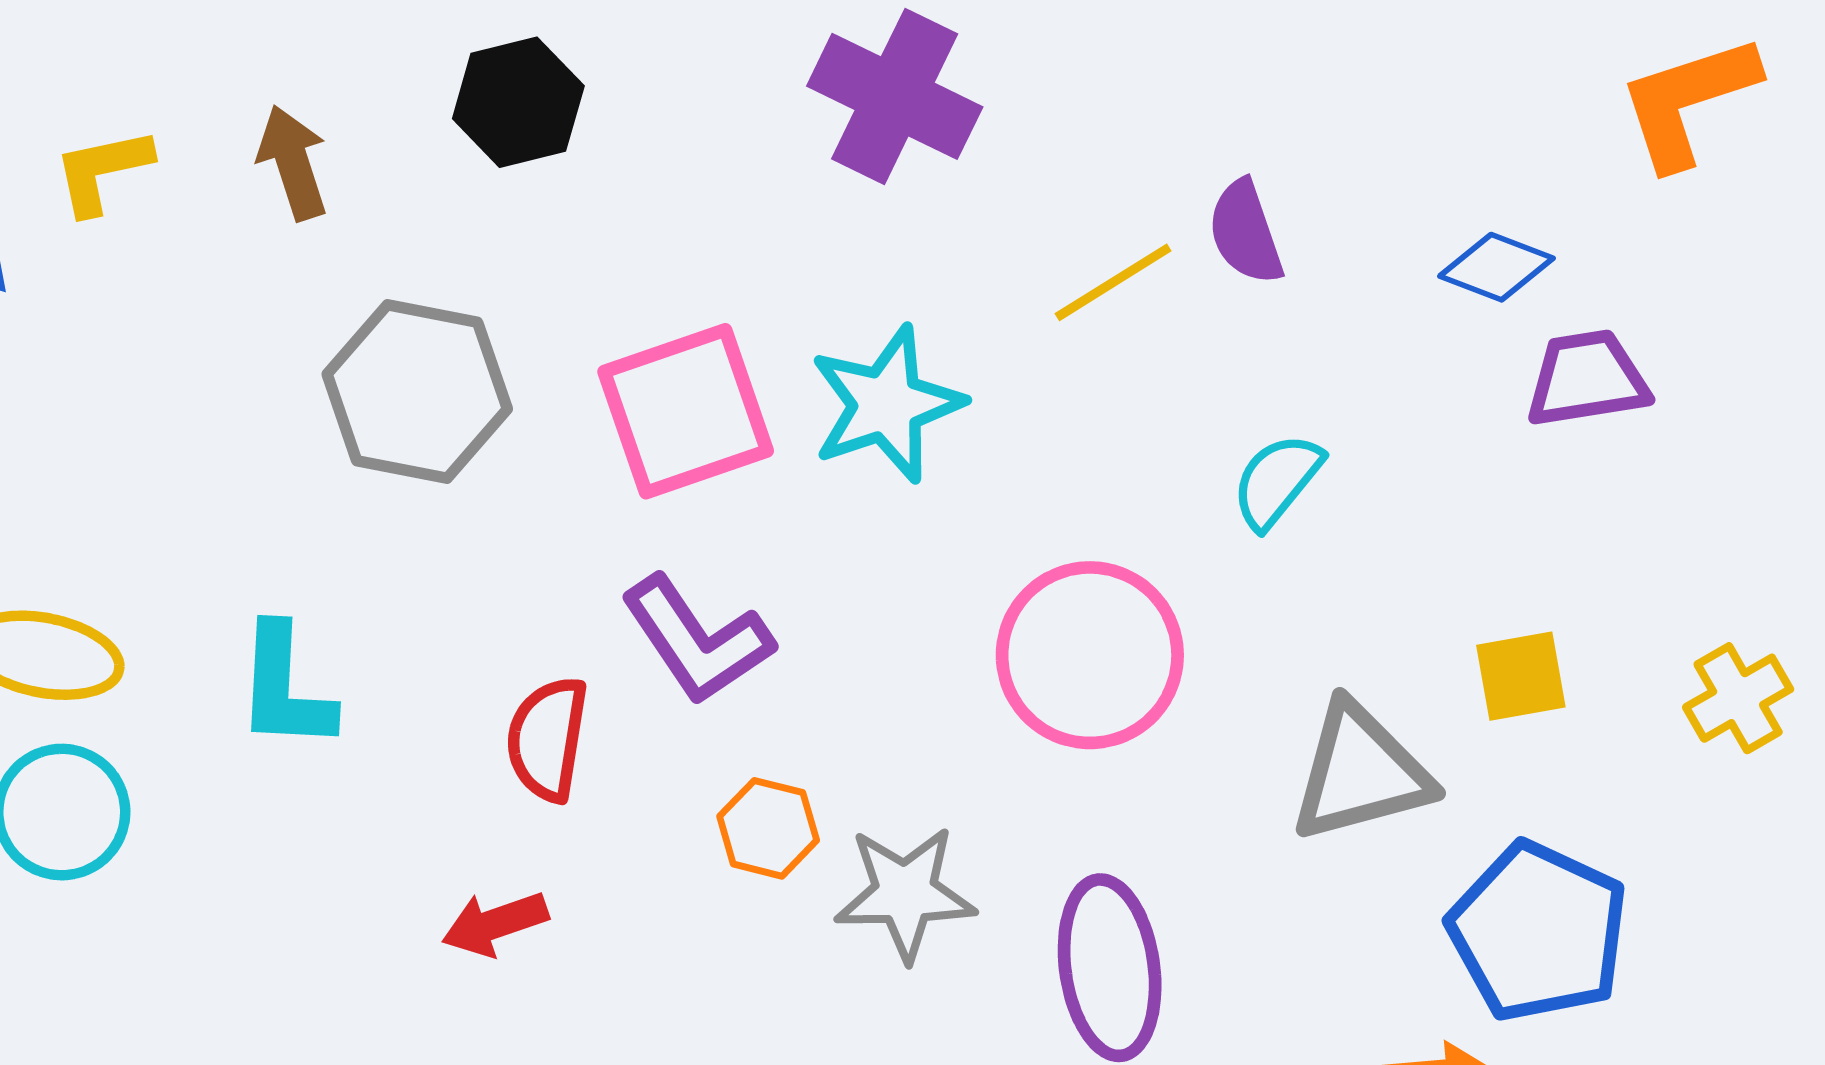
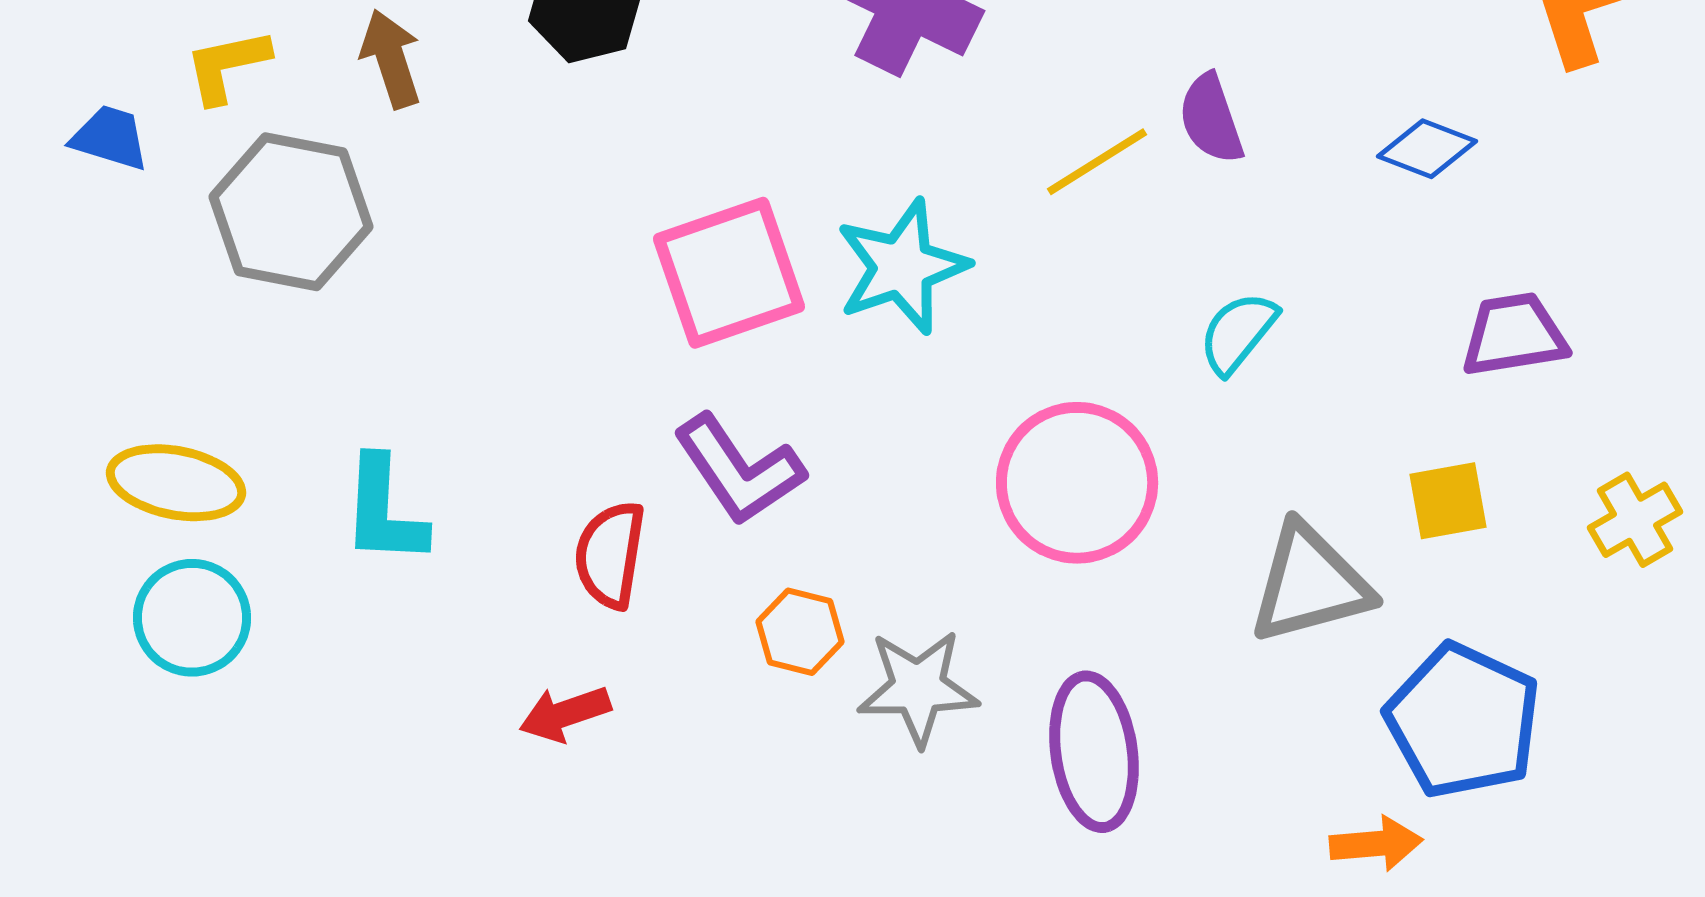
purple trapezoid: (1587, 379) -> (1514, 335), moved
gray hexagon: (417, 391) -> (291, 212), moved

